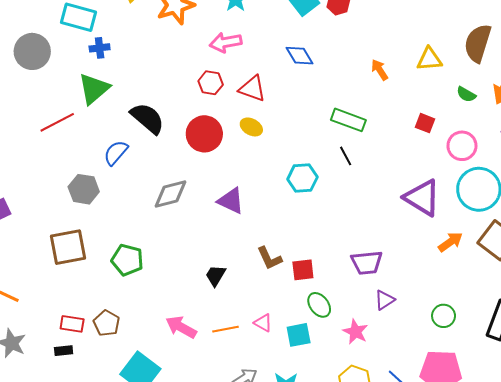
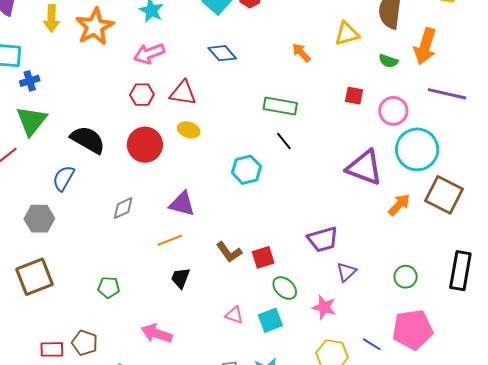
gray diamond: (170, 194) -> (123, 208), size x0.7
green pentagon: (127, 260) -> (109, 287), moved, size x0.7
orange line: (226, 329) -> (170, 240), moved

